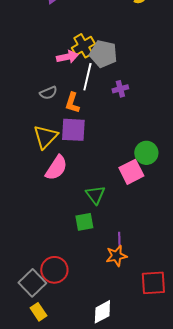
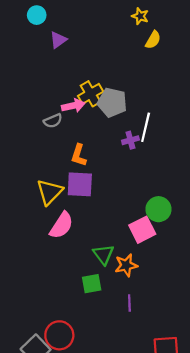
white line: (87, 77) -> (146, 127), moved
gray semicircle: (48, 93) -> (53, 121), moved
orange star: (116, 256) -> (126, 265), moved

